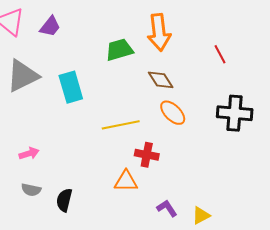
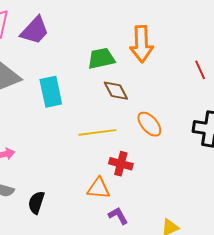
purple trapezoid: (50, 26) -> (35, 31), size x1.4
brown diamond: (161, 80) -> (116, 91), moved
purple L-shape: (167, 208) -> (118, 216), moved

